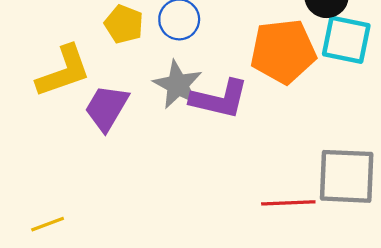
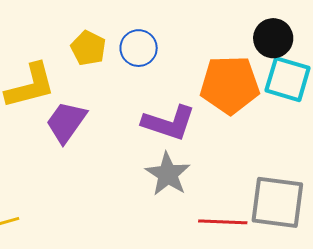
gray star: (178, 85) -> (168, 174), moved

